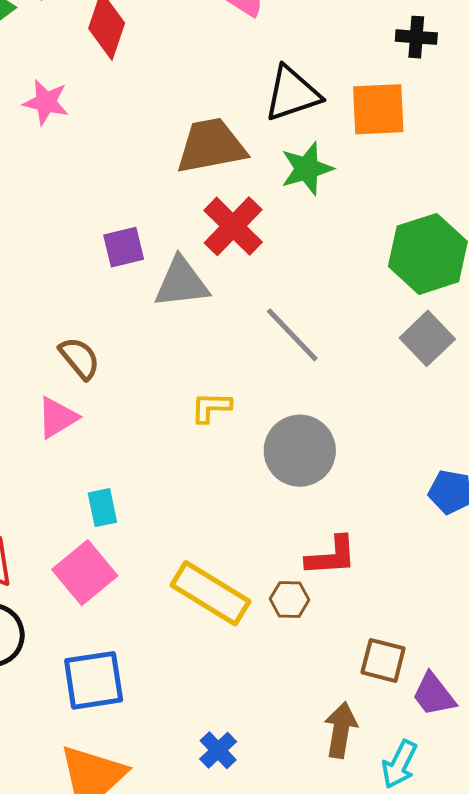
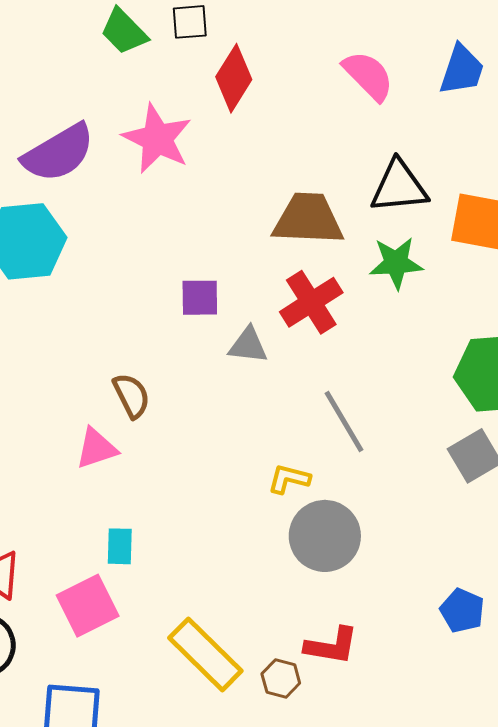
pink star: (46, 102) -> (157, 139), size x1.5
gray triangle: (181, 283) -> (248, 345), size x0.7
yellow L-shape: (211, 407) -> (289, 479), moved

